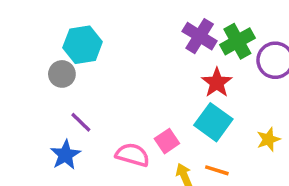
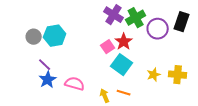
cyan hexagon: (83, 45) -> (55, 36), moved
pink square: (167, 141) -> (108, 47), moved
blue star: (65, 155) -> (48, 80), moved

